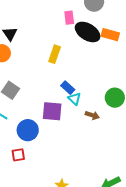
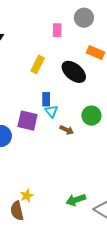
black ellipse: (88, 32) -> (74, 72), moved
blue rectangle: (68, 88) -> (46, 99), turned 40

